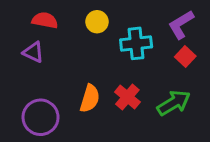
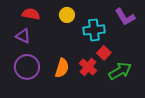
purple L-shape: (181, 25) -> (125, 17), turned -90
red square: (185, 56) -> (104, 53), moved
purple circle: (41, 117) -> (27, 67), moved

